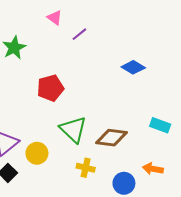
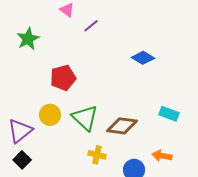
yellow circle: (37, 153) -> (50, 115), moved

